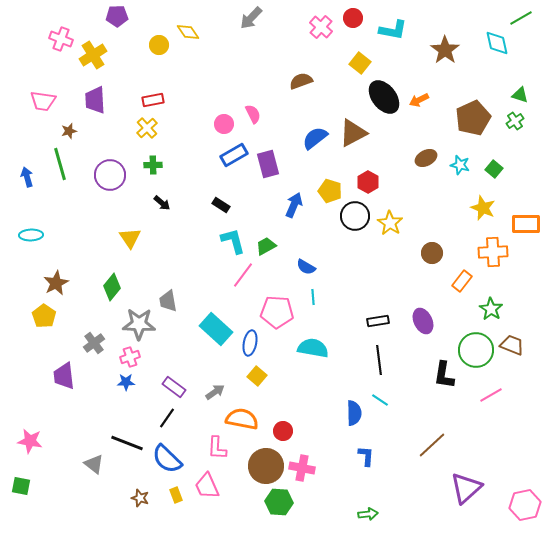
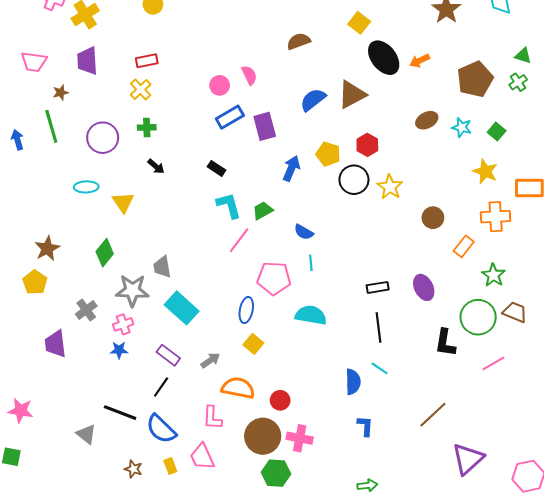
cyan ellipse: (31, 235) -> (86, 187), moved
cyan rectangle: (216, 329) -> (182, 308), moved

